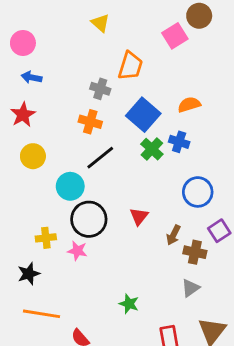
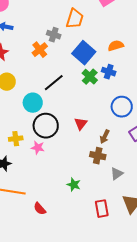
orange cross: (90, 122) -> (40, 50), moved, turned 35
brown cross: (195, 252) -> (98, 156), moved

